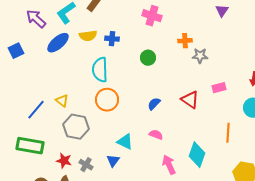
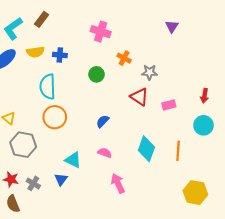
orange cross: (185, 41) -> (124, 58), moved, turned 32
red triangle: (190, 100) -> (139, 97), moved
cyan diamond: (197, 155) -> (146, 149), moved

